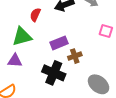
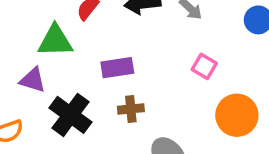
brown cross: (75, 56) -> (131, 109), moved
black cross: (54, 73) -> (70, 115), moved

